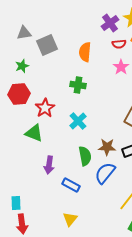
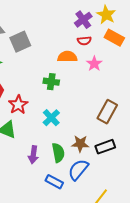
red semicircle: (119, 44) -> (84, 41), moved
orange semicircle: (85, 52) -> (67, 57), moved, turned 84
purple arrow: (49, 165) -> (33, 155), moved
blue rectangle: (71, 185) -> (54, 182), moved

